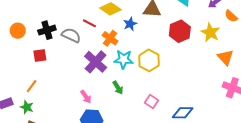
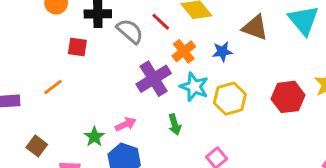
blue star: (130, 24) -> (222, 52), moved
red hexagon: (180, 31) -> (288, 97), moved
pink arrow: (86, 97) -> (126, 124), turned -96
green star: (27, 107) -> (94, 137), moved

